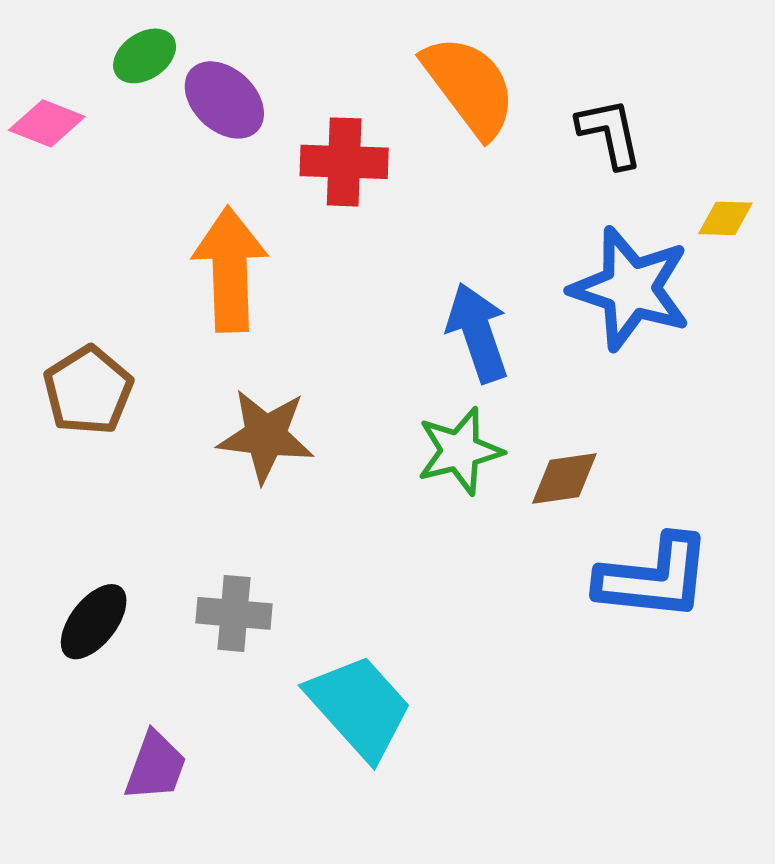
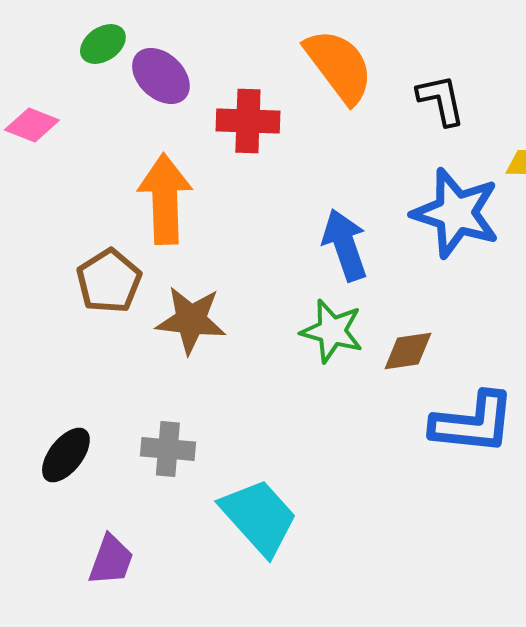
pink diamond: (47, 123) -> (32, 125), moved
brown pentagon: (88, 390) -> (109, 281), moved
green star: (460, 451) -> (332, 331), turned 30

